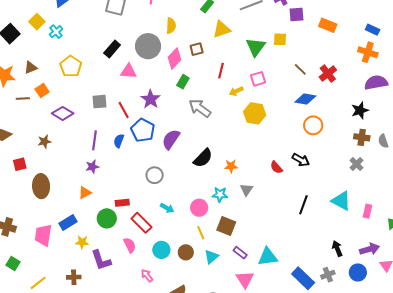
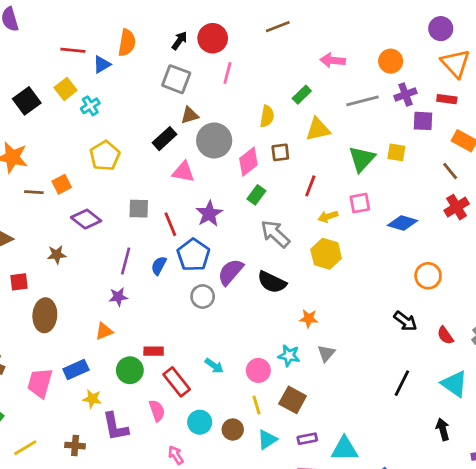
yellow semicircle: (171, 26) -> (267, 116), moved
brown triangle: (31, 68) -> (190, 115), moved
brown line: (300, 69) -> (450, 171), moved
blue diamond: (305, 99) -> (402, 223), moved
yellow hexagon: (255, 113) -> (326, 254), moved
black semicircle: (203, 158) -> (272, 282), moved, turned 65
red semicircle: (276, 167) -> (445, 335), moved
gray circle: (155, 175) -> (203, 296), moved
black arrow: (337, 249) -> (443, 429), moved
purple rectangle: (240, 253) -> (307, 439), turned -56

